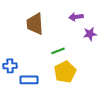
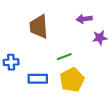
blue cross: (10, 66) -> (11, 62), moved
blue rectangle: (29, 80) -> (38, 79), moved

